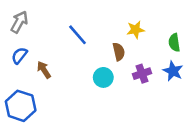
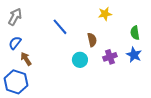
yellow star: (136, 30) -> (105, 14), moved
brown arrow: (44, 70) -> (26, 59), moved

